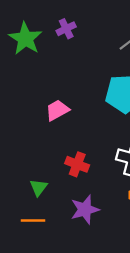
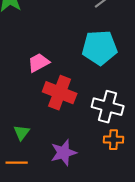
red cross: (77, 164) -> (60, 93), moved, size x1.5

